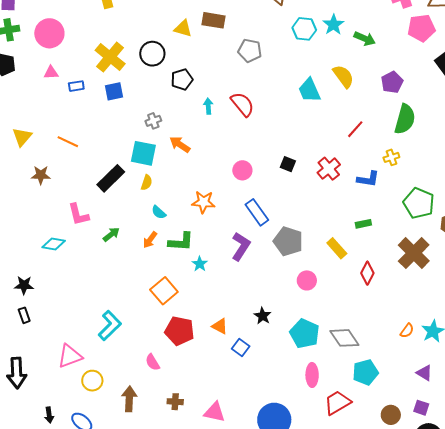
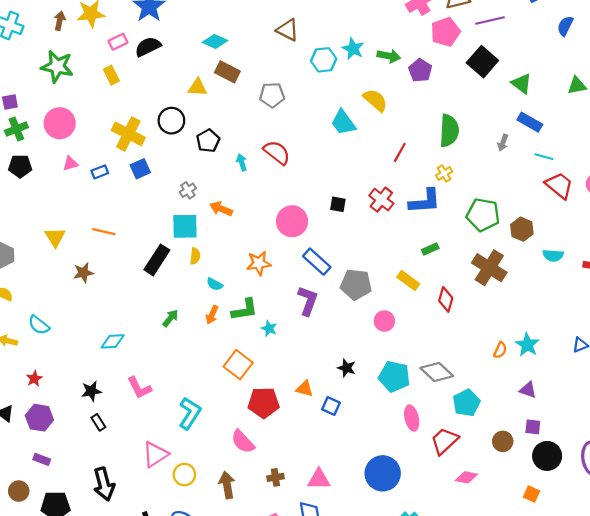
brown rectangle: (214, 20) -> (227, 72), turned 30
purple pentagon: (392, 82) -> (420, 70), moved
pink circle: (242, 170) -> (292, 221), size x1.5
blue L-shape: (368, 179) -> (425, 201), size x1.4
pink L-shape: (78, 214) -> (139, 388), moved
pink semicircle: (153, 362) -> (243, 442), size x1.4

